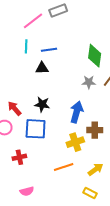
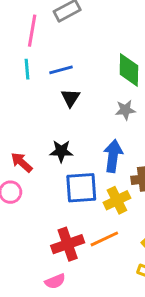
pink line: (33, 21) -> (32, 31), turned -35
black triangle: (42, 68) -> (70, 98), moved, turned -48
blue square: (36, 129) -> (81, 188), moved
red cross: (19, 157) -> (68, 244), moved, size x1.5

